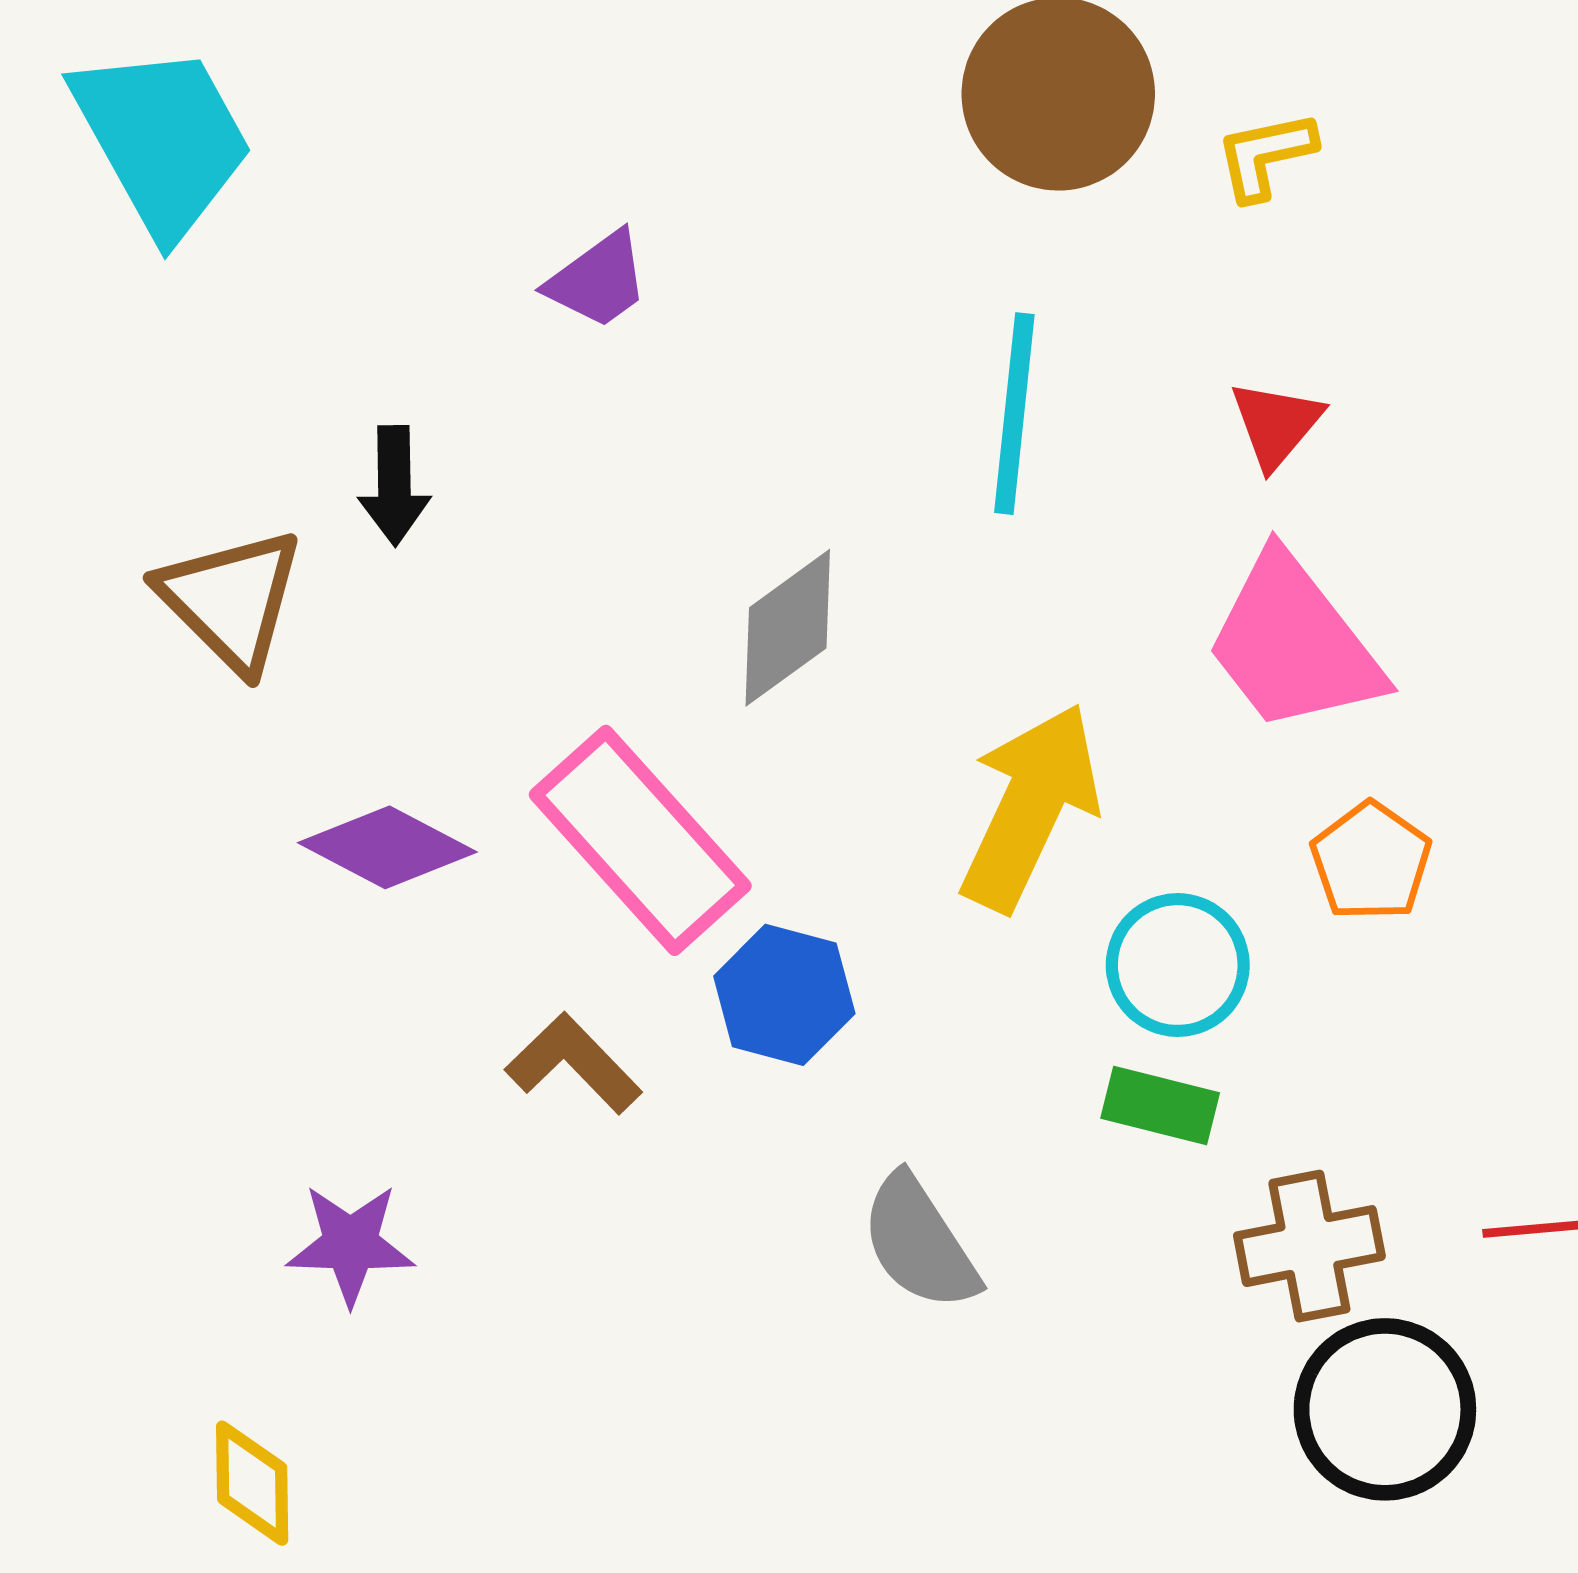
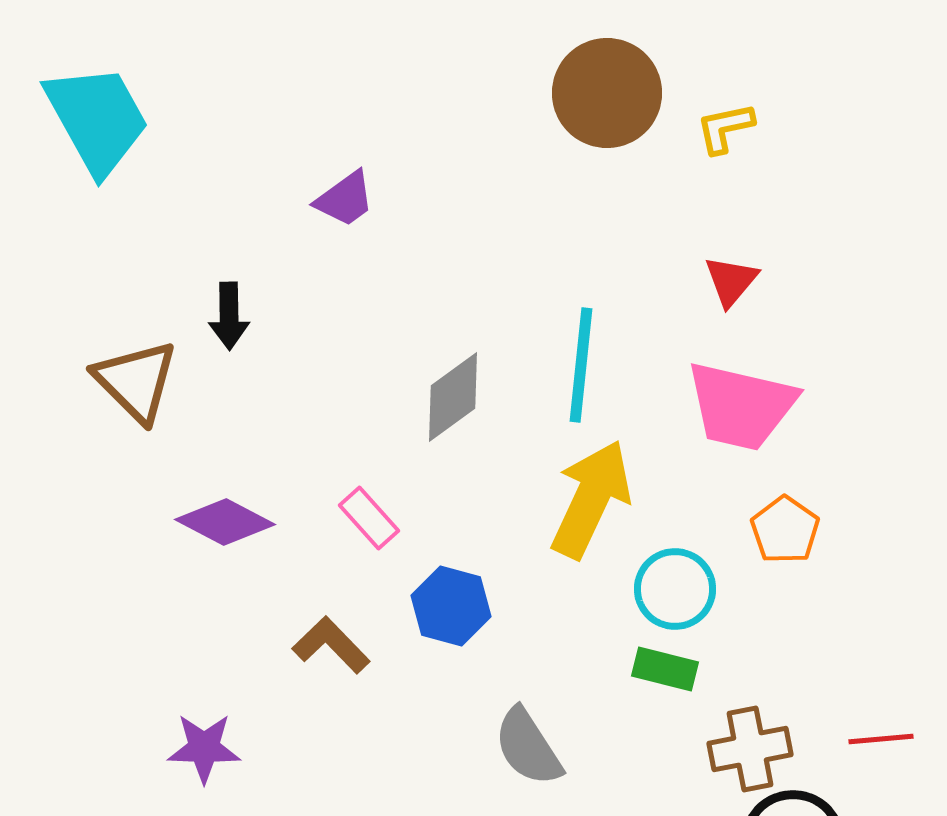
cyan line: (1014, 414) -> (581, 365), moved
pink trapezoid: (1294, 644) -> (741, 406), turned -39
pink rectangle: (640, 840) -> (369, 518), size x0.5

